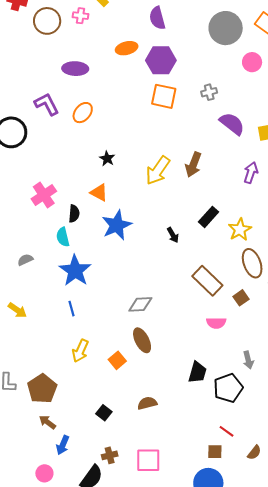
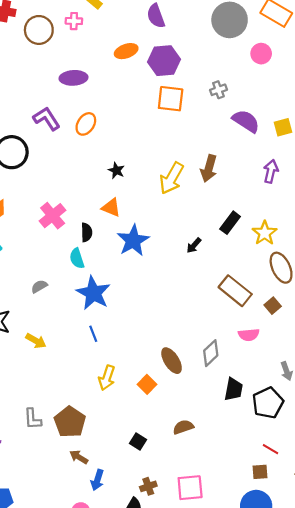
black arrow: (173, 235) -> (194, 245), turned 77
gray diamond: (140, 304) -> (211, 353), moved, turned -35

